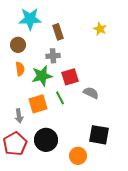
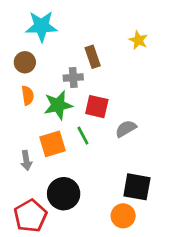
brown rectangle: (58, 32) -> (93, 57), moved
red square: (70, 77) -> (97, 107), turned 30
gray semicircle: (91, 93) -> (126, 129), turned -56
red pentagon: (15, 144) -> (30, 216), moved
orange circle: (78, 156) -> (123, 216), moved

